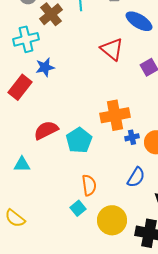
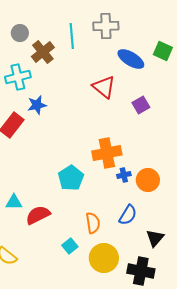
red semicircle: (46, 130) -> (38, 215), moved
orange semicircle: (89, 185) -> (93, 223), moved

